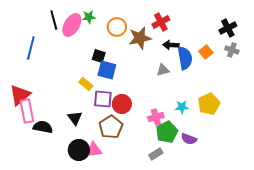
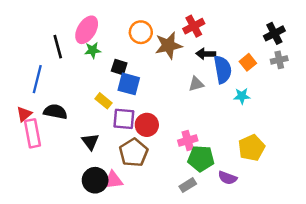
green star: (89, 17) -> (93, 50), moved
black line: (54, 20) -> (58, 47), moved
blue line: (31, 48) -> (37, 79), moved
gray cross: (232, 50) -> (279, 60), turned -32
red triangle: (20, 95) -> (24, 114), size x0.6
yellow pentagon: (209, 104) -> (252, 148), moved
cyan star: (182, 107) -> (242, 96), moved
black semicircle: (43, 127) -> (55, 112), moved
green pentagon: (167, 132) -> (201, 159), turned 30
purple semicircle: (189, 139) -> (227, 178), moved

